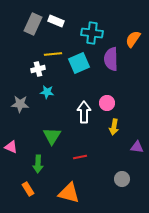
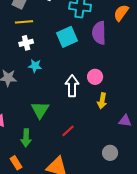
yellow line: (53, 54) -> (24, 22), moved
red line: (80, 157) -> (68, 131), turned -32

